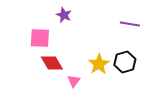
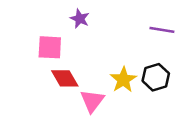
pink triangle: (74, 81) -> (92, 101), size x1.5

